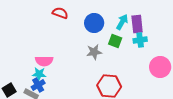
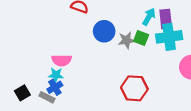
blue circle: (94, 23) -> (104, 31), moved
cyan cross: (140, 40) -> (169, 37), size x1.6
gray star: (94, 52) -> (127, 40), moved

